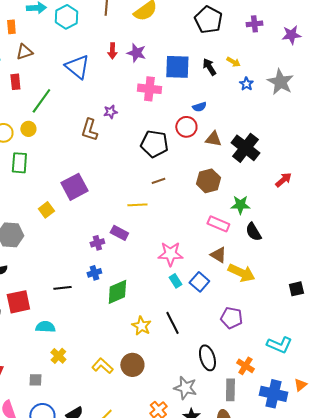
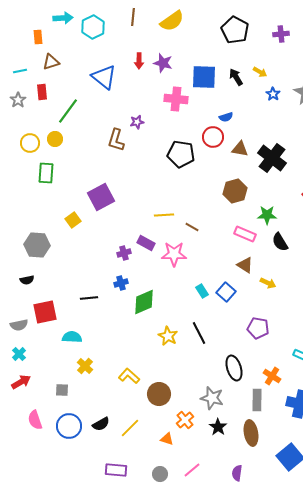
brown line: (158, 181) -> (192, 227), moved, turned 48
pink star: (170, 254) -> (174, 254), moved
yellow arrow: (241, 273) -> (268, 283), size x0.6
brown circle: (132, 365) -> (159, 394), moved

